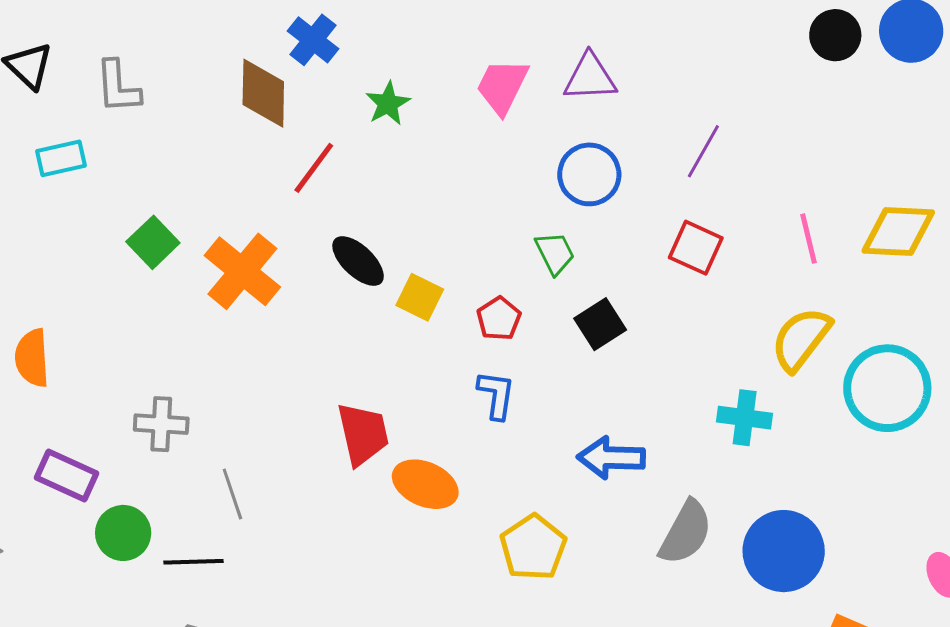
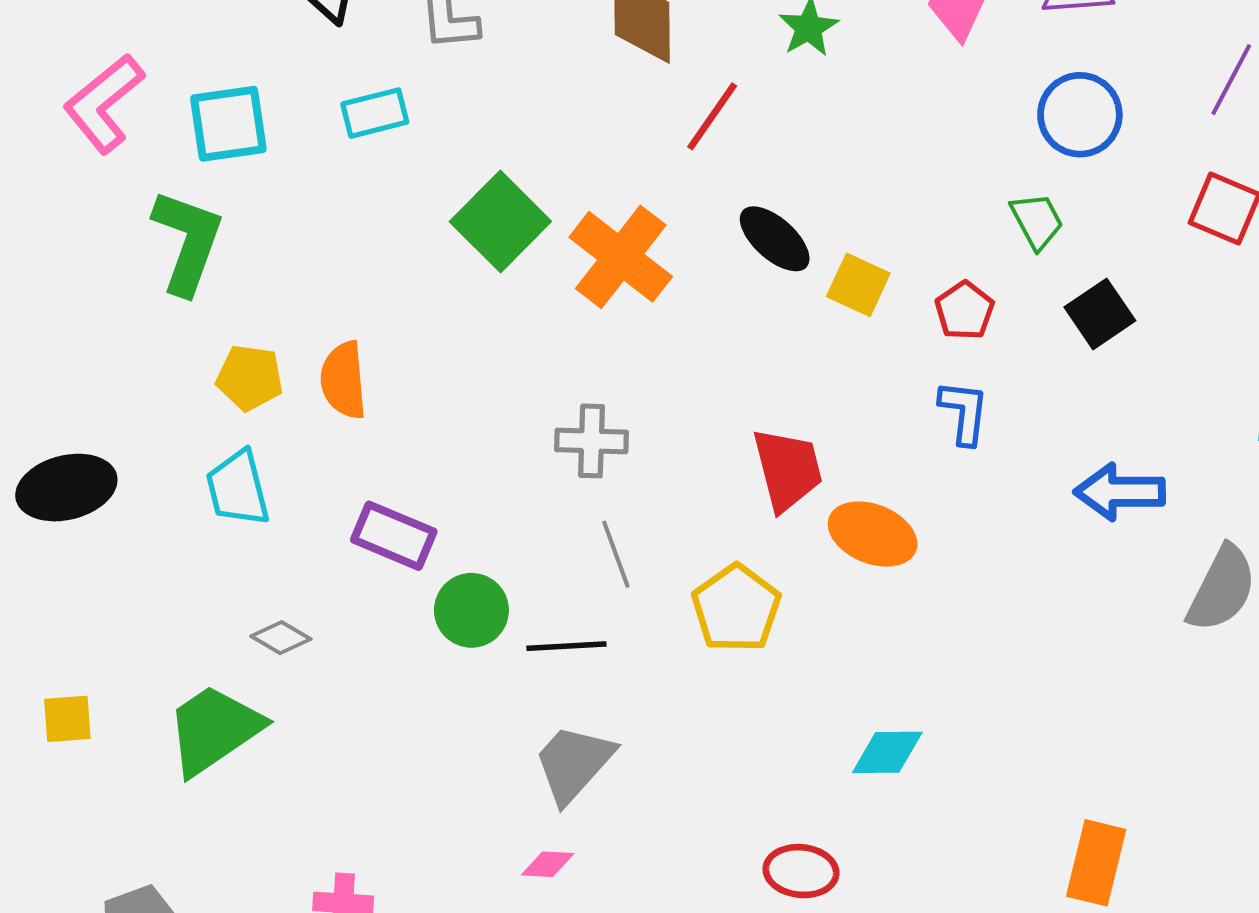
green square: (153, 242) -> (500, 222), size x1.4
gray cross: (161, 424) -> (591, 441), moved
yellow pentagon: (533, 547) -> (736, 608), moved

